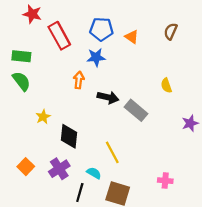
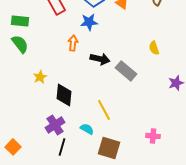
orange square: (26, 167) -> (13, 147), moved
black line: (80, 192) -> (62, 147), moved

